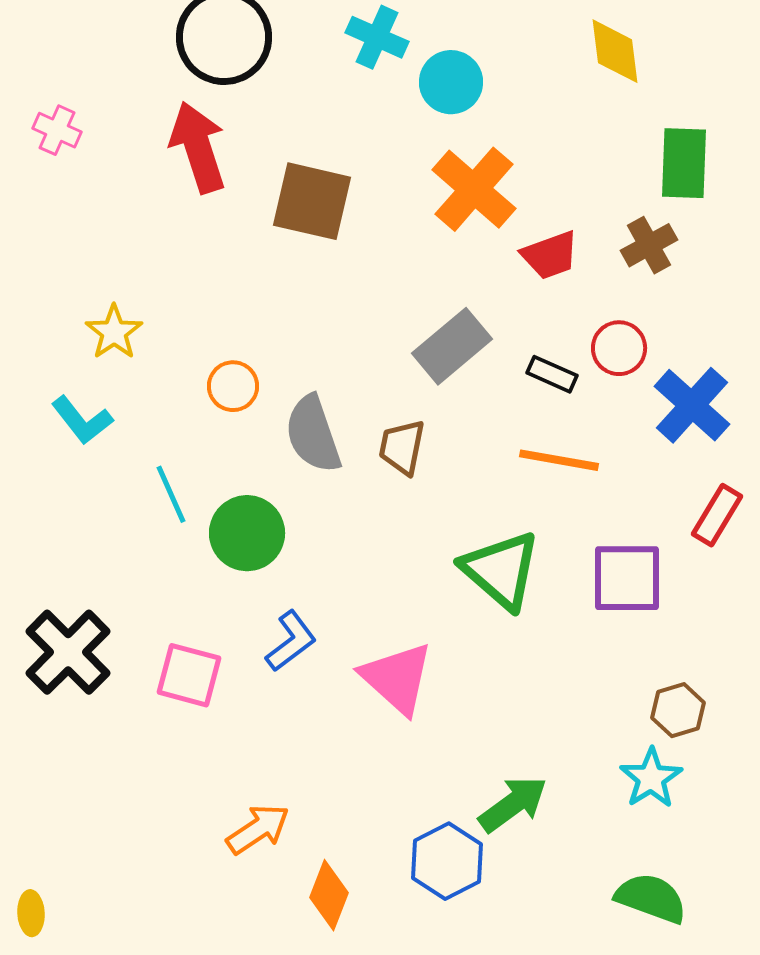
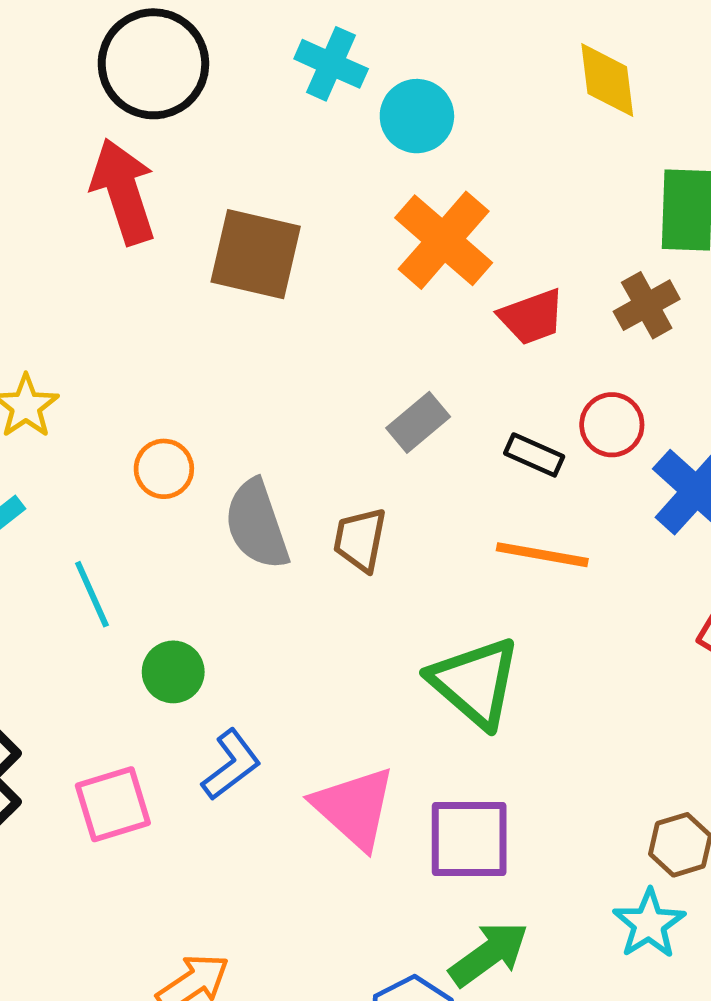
gray rectangle: (452, 346) -> (418, 422), size x0.7
green circle: (247, 533) -> (173, 672), moved, size x0.7
purple square: (627, 578) -> (469, 839), moved
pink square: (189, 675) -> (113, 804), turned -32

